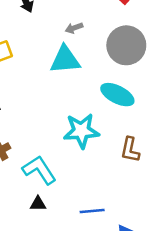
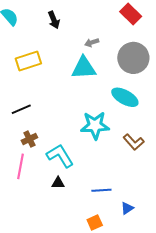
brown L-shape: (130, 150) -> (134, 142), turned -55

